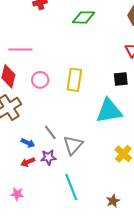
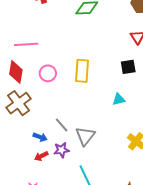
cyan triangle: (109, 111) -> (119, 99), size x0.5

